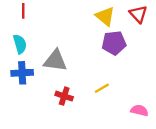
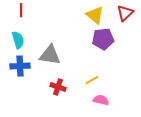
red triangle: (138, 14) -> (125, 13), turned 30
pink semicircle: (139, 110) -> (101, 100), moved

